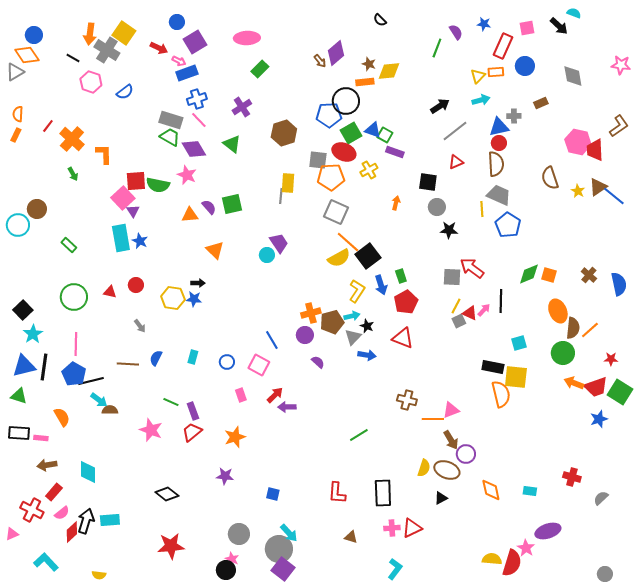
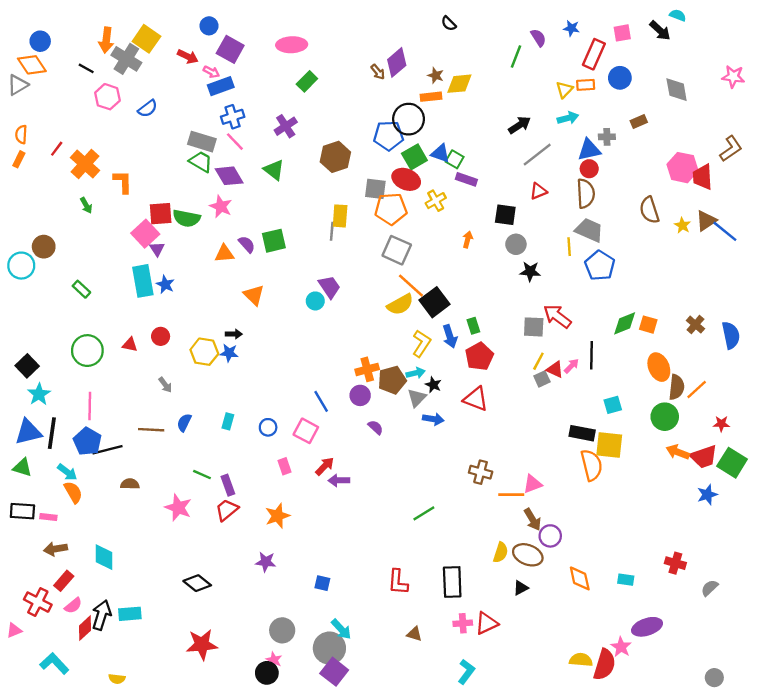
purple square: (195, 42) -> (230, 49), turned -30
cyan arrow: (99, 400) -> (67, 472), moved

